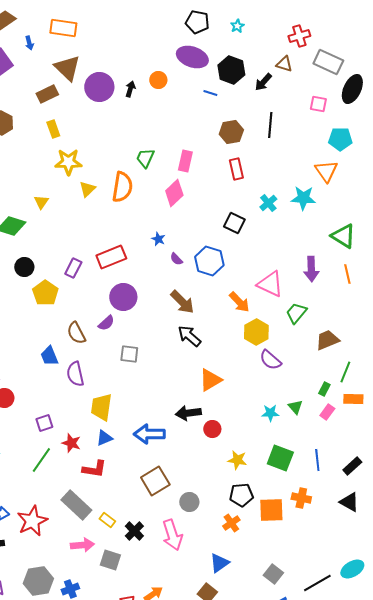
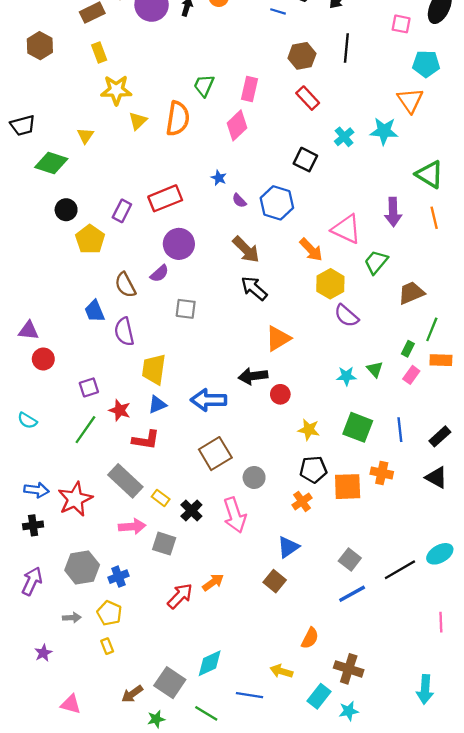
red rectangle: (236, 169) -> (308, 98), turned -30

